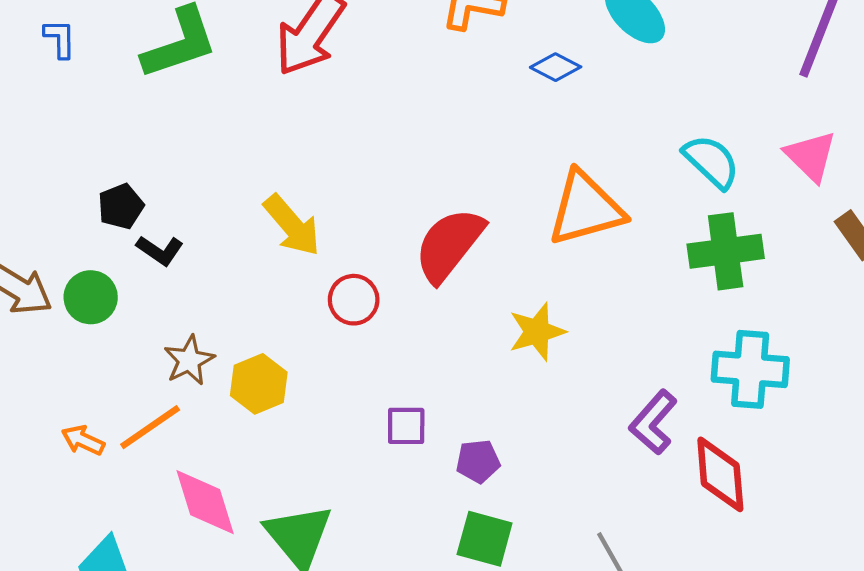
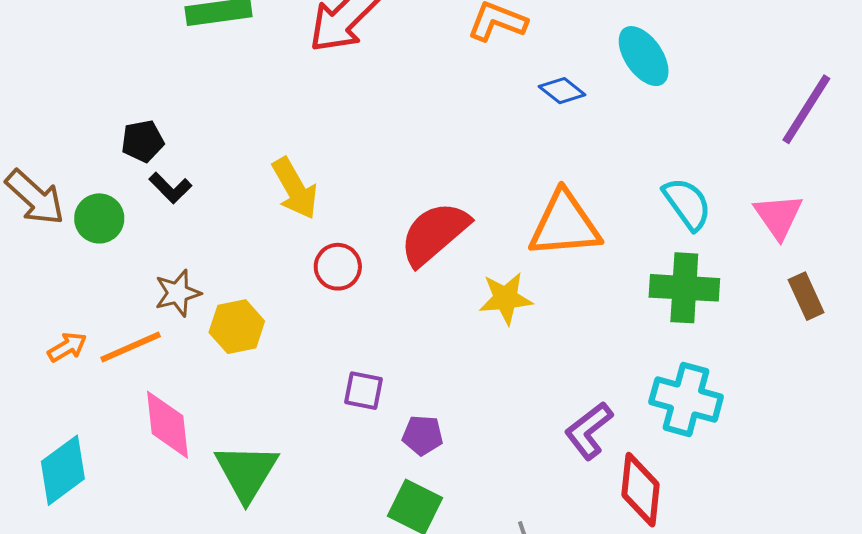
yellow star: (537, 332) -> (506, 298), moved
orange arrow: (83, 440) -> (67, 347), turned 114

